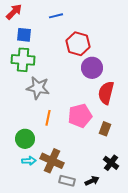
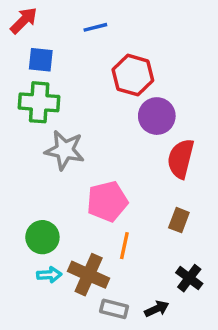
pink pentagon: (80, 116) -> (107, 201), moved
orange line: (48, 118) -> (124, 246), moved

